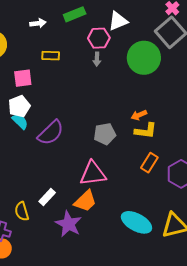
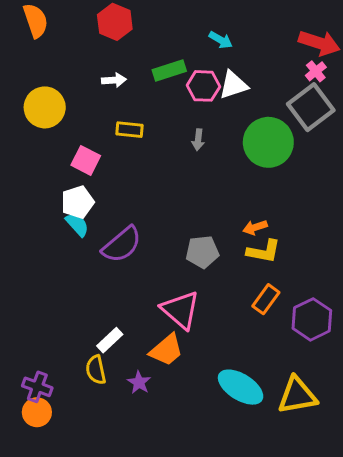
pink hexagon: (99, 38) -> (203, 86), moved
pink square: (23, 78) -> (86, 160), turned 30
pink triangle: (93, 174) -> (180, 310), turned 44
yellow semicircle: (22, 211) -> (96, 370), moved
purple star: (68, 224) -> (139, 382), size x0.6

